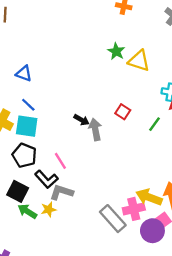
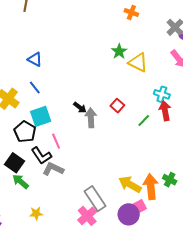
cyan square: (27, 126) -> (41, 116), moved, turned -35
yellow star: (49, 209) -> (36, 213), moved
pink cross: (134, 209) -> (87, 216), moved, turned -36

